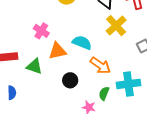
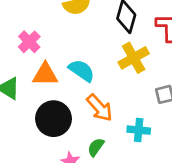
black circle: (70, 80) -> (54, 119), size x1.6
cyan cross: (128, 84) -> (139, 130), moved, size x0.7

